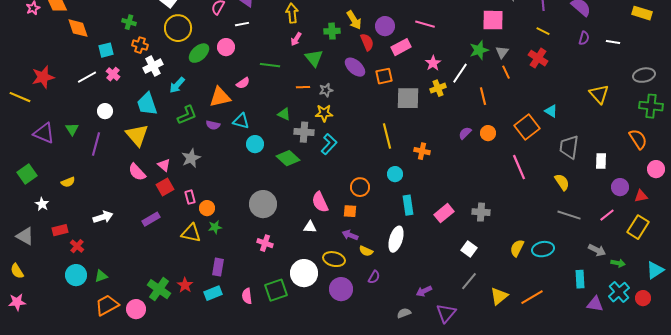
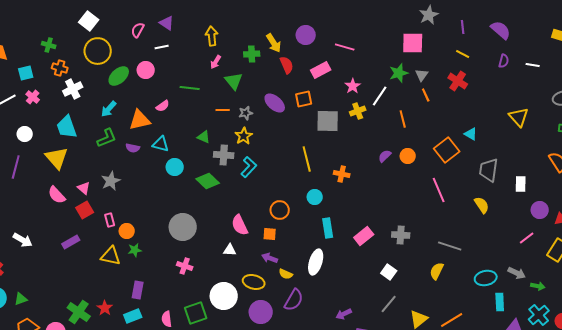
purple circle: (385, 26) -> (306, 35), moved
purple ellipse: (355, 67) -> (275, 103), moved
cyan arrow: (177, 85) -> (109, 109), moved
yellow star: (324, 113) -> (244, 136), turned -30
gray line: (569, 215) -> (450, 246), moved
white arrow: (103, 217) -> (23, 240), turned 48
cyan ellipse: (543, 249) -> (486, 278), moved
purple semicircle: (374, 277) -> (294, 300), size x1.6

